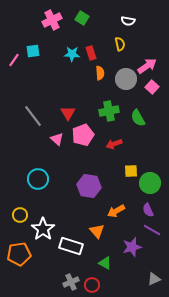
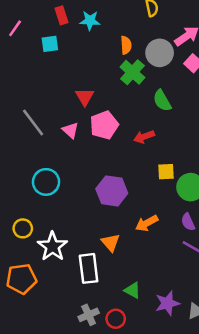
cyan square: (33, 51) -> (50, 44), moved
red rectangle: (91, 53) -> (61, 15), moved
green cross: (109, 111) -> (132, 72), moved, turned -36
gray line: (33, 116) -> (33, 123), moved
green semicircle: (138, 118) -> (162, 101), moved
orange triangle: (97, 231) -> (111, 243), moved
white rectangle: (71, 246) -> (89, 268), turned 65
purple star: (132, 247) -> (167, 303), moved

